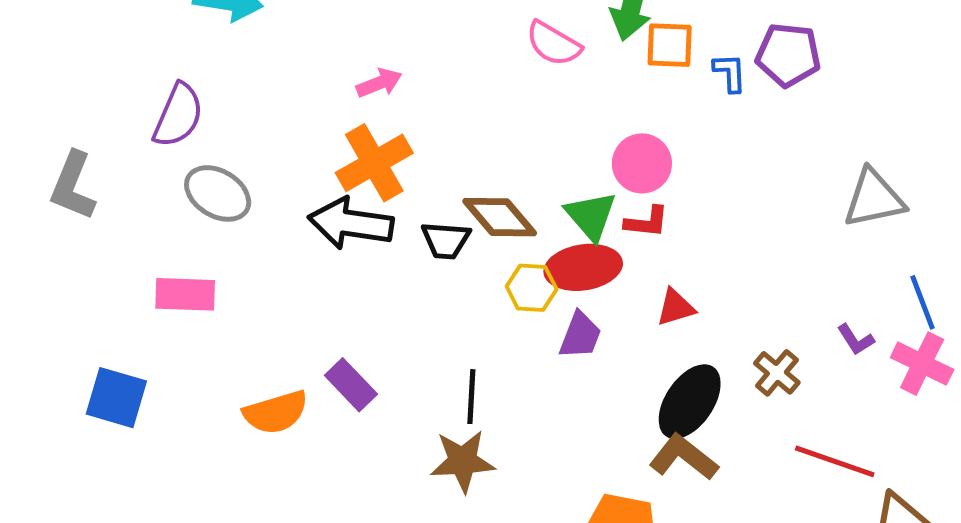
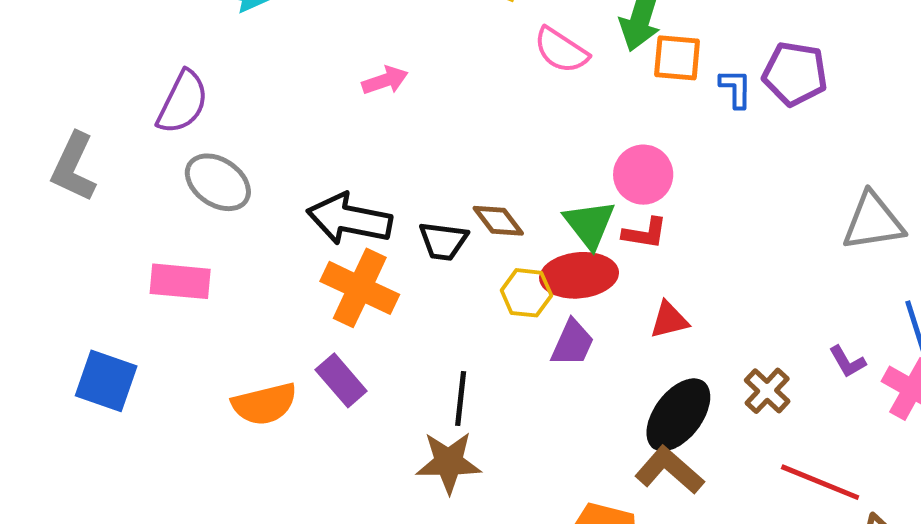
orange cross: (374, 163) -> (360, 288), moved, turned -38
brown diamond: (500, 217) -> (498, 221), size x0.7

